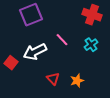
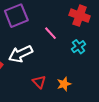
pink line: (62, 40) -> (51, 33), moved

